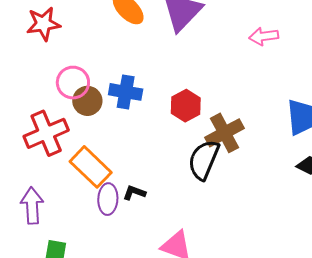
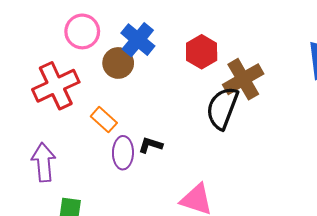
blue cross: (126, 92) -> (138, 40), turned 32
brown circle: (87, 101) -> (118, 63), moved
orange rectangle: (91, 167) -> (104, 120), size x0.6

